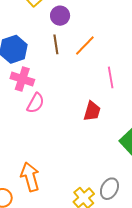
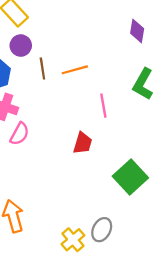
purple circle: (60, 16) -> (21, 46), moved
orange line: (85, 45) -> (75, 70), turned 30

